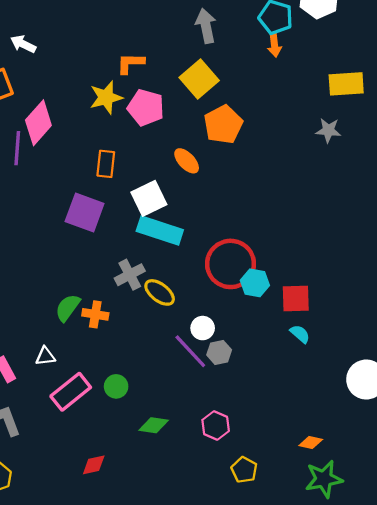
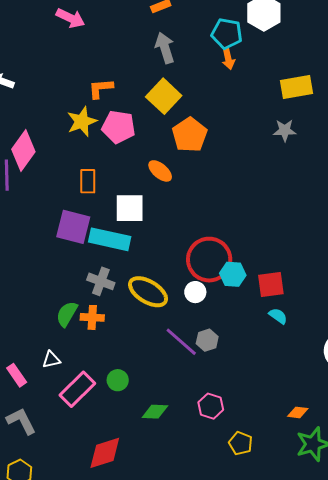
white square: (149, 198) -> (130, 208), turned 32
cyan rectangle: (160, 230) -> (110, 239), moved
gray cross: (130, 275) -> (101, 281), moved, turned -36
yellow ellipse: (160, 292) -> (148, 292), size x1.4
white circle: (203, 328) -> (195, 292), moved
red diamond: (94, 465) -> (105, 453), size x1.6

